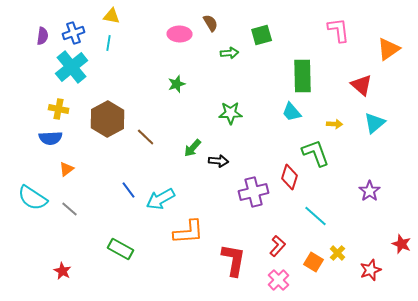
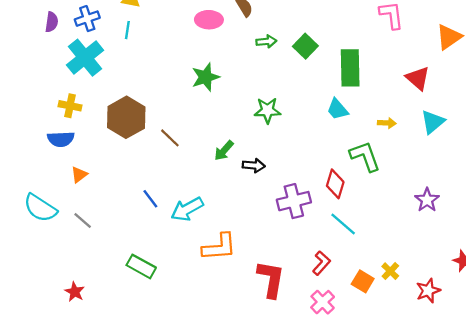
green square: (262, 35) -> (305, 46), moved, turned -30
green star: (177, 84) -> (205, 77), size x1.4
cyan line: (316, 216) -> (343, 224), moved

